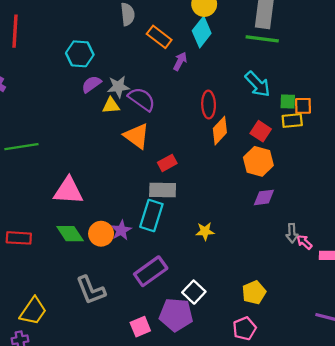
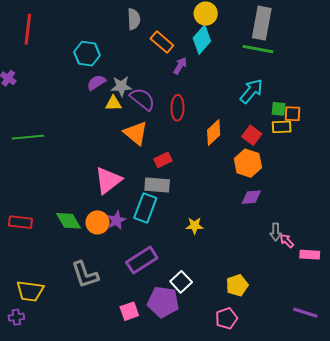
cyan arrow: (258, 84) -> (251, 91), turned -100
red ellipse: (209, 104) -> (177, 108), moved
pink triangle: (68, 191) -> (108, 180), moved, turned -44
yellow trapezoid: (33, 311) -> (30, 291), turned 60

